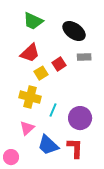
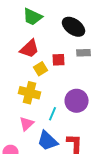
red square: (59, 64) -> (58, 60), turned 32
cyan line: (53, 110) -> (52, 114), moved
purple circle: (80, 118) -> (76, 101), moved

